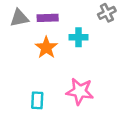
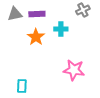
pink star: (80, 91) -> (74, 70), moved
cyan rectangle: (37, 100) -> (22, 86), moved

